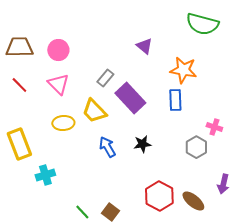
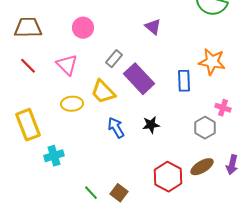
pink circle: (58, 50) -> (83, 28), moved
orange star: (183, 70) -> (212, 62), moved
brown ellipse: (193, 201) -> (202, 167), moved, turned -70

